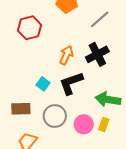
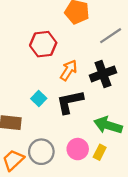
red hexagon: (30, 28) -> (43, 44), moved
gray circle: (55, 116) -> (41, 152), moved

